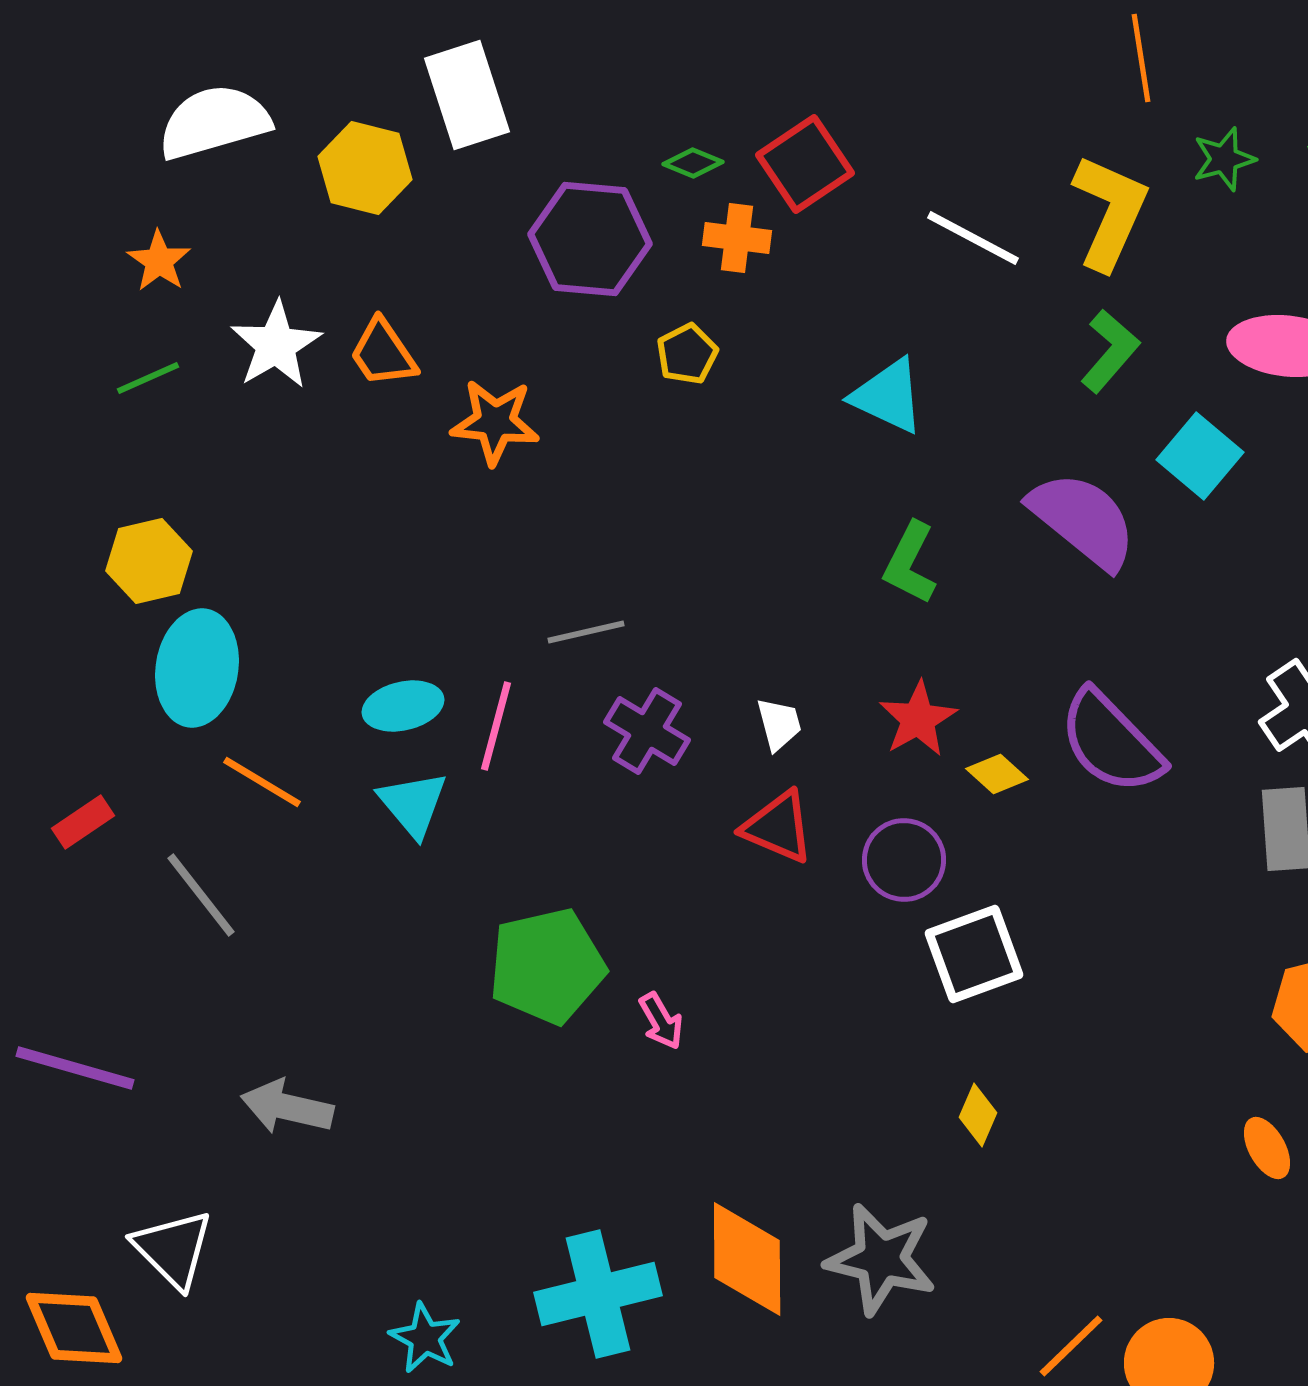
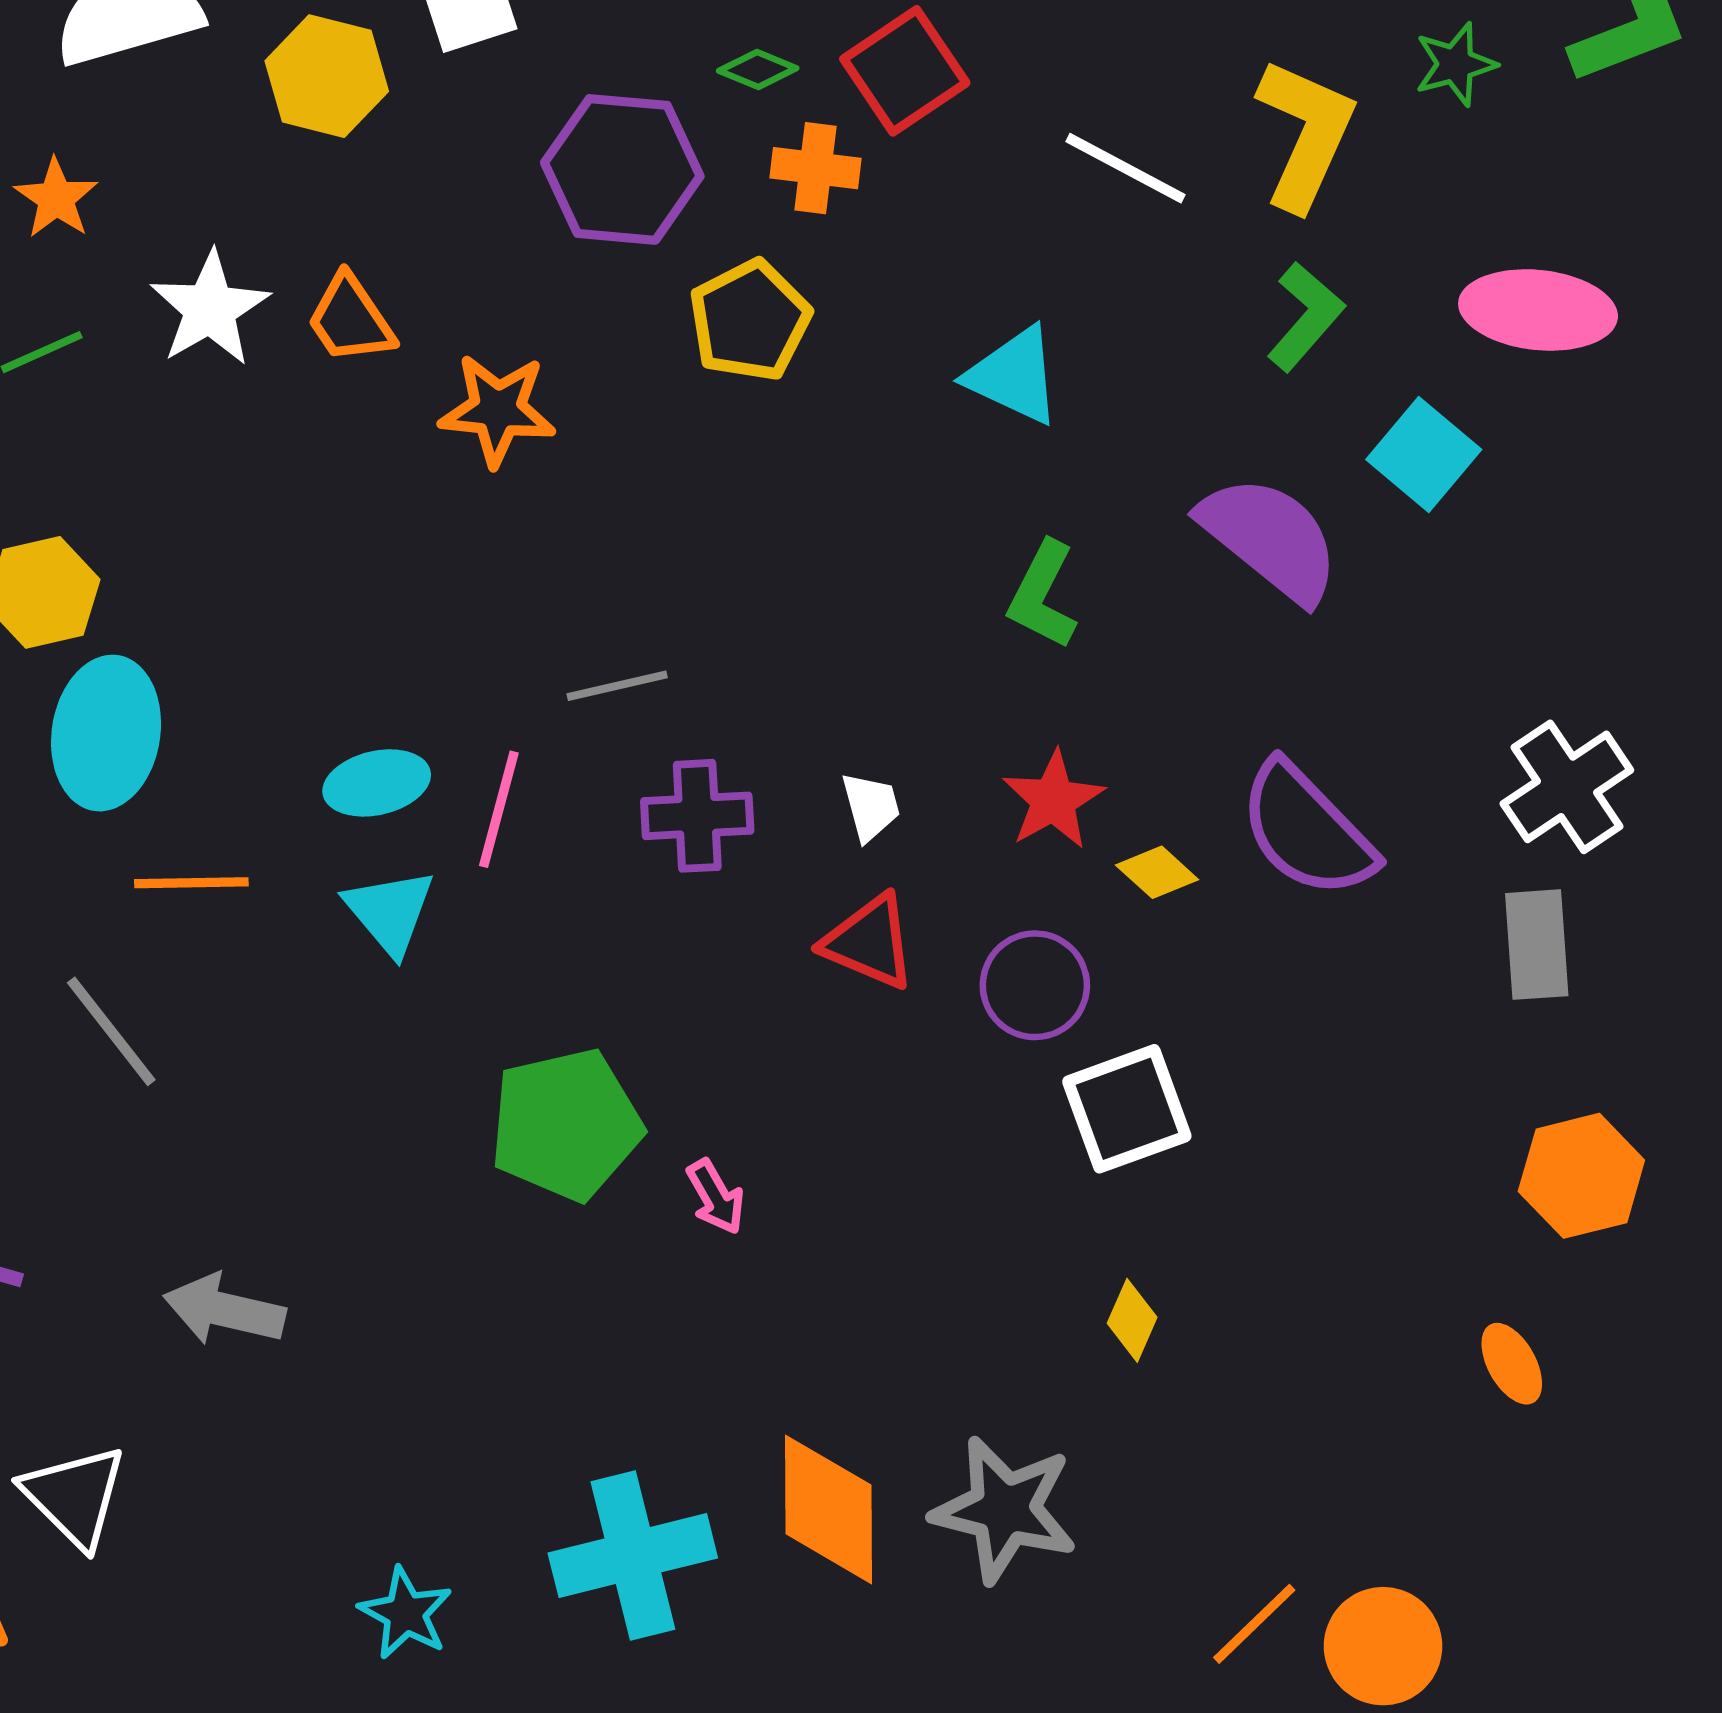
yellow pentagon: (687, 354) -> (750, 320), size x1.5
purple cross: (647, 731) -> (697, 816), turned -34
orange line: (262, 782) -> (191, 883), turned -32

